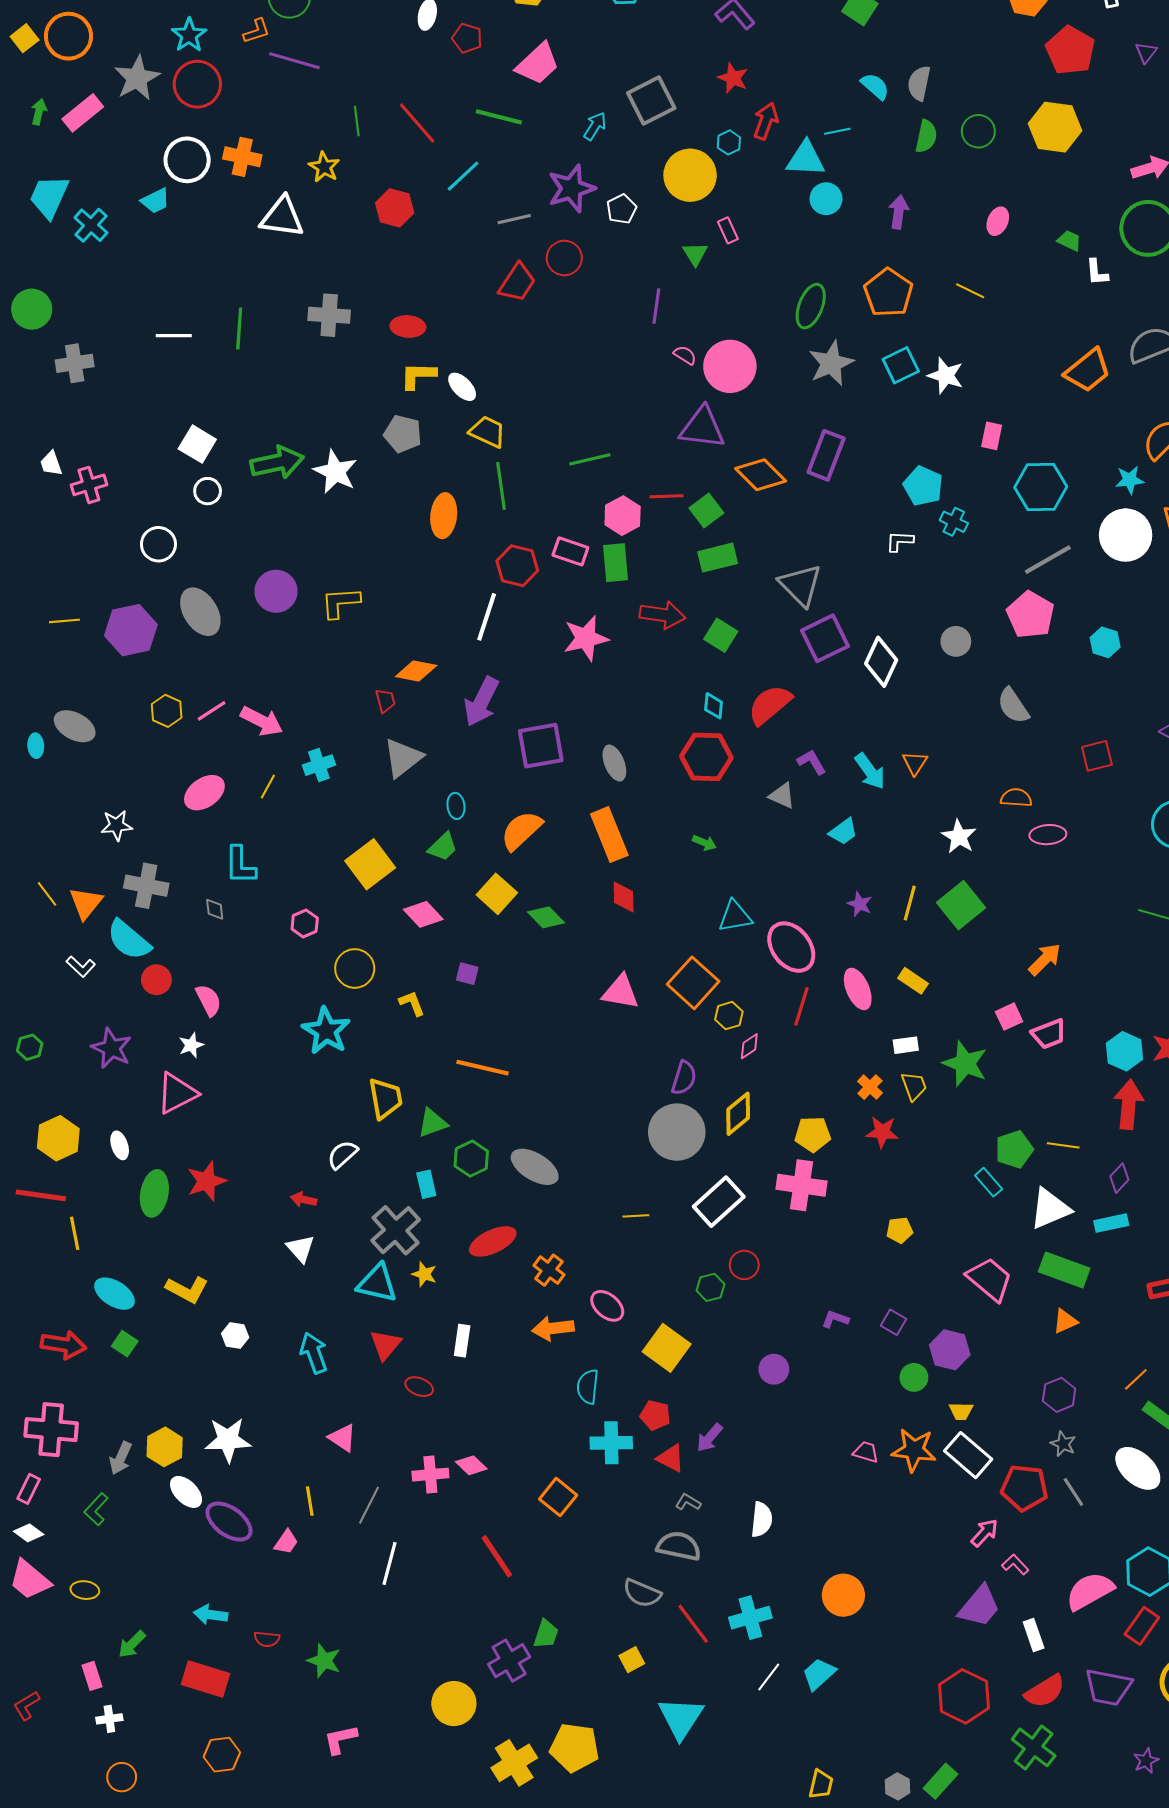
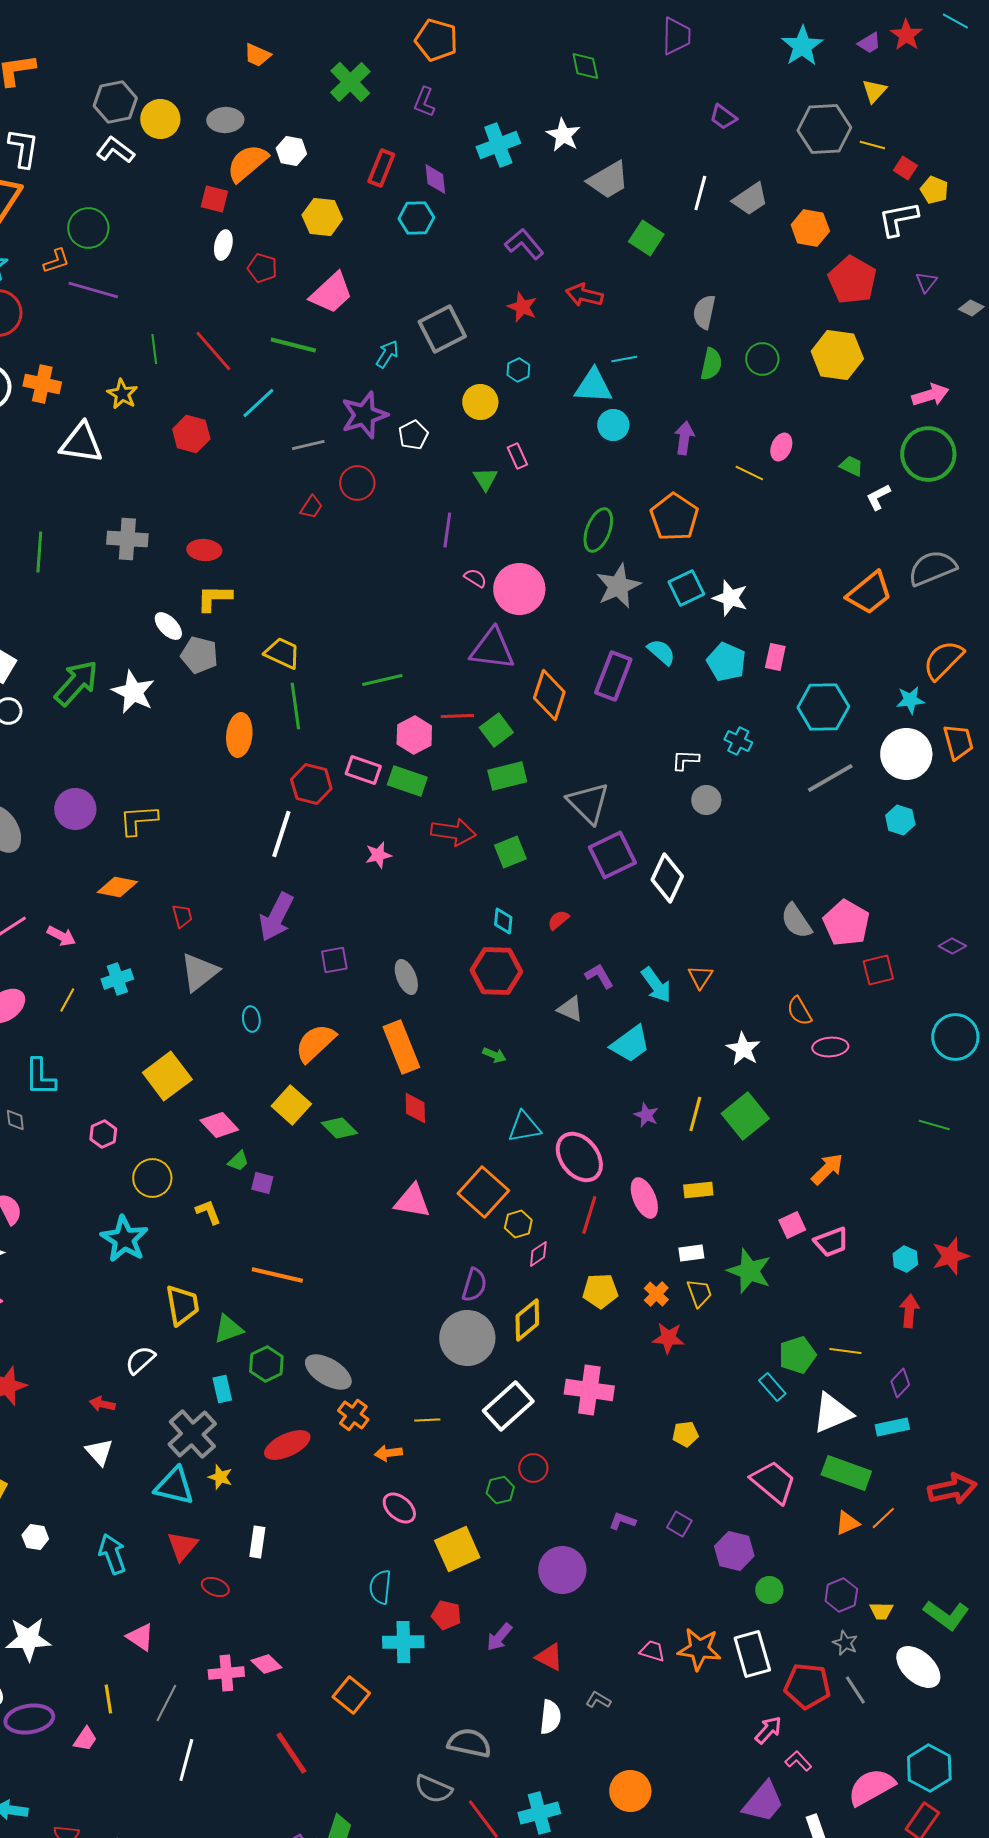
cyan semicircle: (875, 86) -> (661, 652), moved
red arrow: (766, 121) -> (584, 295), moved, turned -96
yellow circle: (690, 175) -> (480, 402), size x0.7
white L-shape: (1097, 272) -> (878, 497), turned 68
red trapezoid: (517, 283) -> (311, 507), size x0.6
yellow line: (970, 291) -> (749, 473), moved
white ellipse: (462, 387) -> (168, 626), moved
green arrow: (277, 462) -> (76, 683), turned -36
orange diamond: (761, 475) -> (549, 695), turned 63
cyan pentagon: (923, 486) -> (726, 662), moved
green rectangle: (615, 563) -> (407, 781), turned -66
pink pentagon: (1030, 615) -> (846, 923), moved
green square: (721, 635) -> (510, 852), turned 36
pink star: (586, 638) -> (378, 855), size x0.6
gray circle: (956, 641) -> (706, 800), moved
cyan hexagon: (1105, 642) -> (900, 820), moved
orange diamond: (416, 671) -> (117, 887), moved
red semicircle: (770, 705) -> (558, 920), size x0.5
pink arrow: (262, 721) -> (61, 936), size x0.7
purple square: (541, 746) -> (334, 960), size x0.6
orange semicircle: (1016, 798) -> (799, 1011), turned -124
cyan trapezoid: (843, 832) -> (630, 1044), size x1.4
green trapezoid: (443, 847) -> (238, 1161), moved, size x0.7
yellow rectangle: (913, 981) -> (698, 1190), turned -40
cyan hexagon: (1125, 1051) -> (905, 1259), size x0.7
red arrow: (1129, 1104) -> (909, 1311), size x0.7
yellow pentagon: (813, 1134) -> (600, 1291), moved
orange cross: (549, 1270) -> (353, 1415), moved
orange arrow: (553, 1328) -> (388, 1453), moved, size x0.7
yellow square: (667, 1348) -> (457, 1549), turned 30
purple circle: (774, 1369) -> (562, 1570), size x1.6
green circle: (914, 1377) -> (769, 1590), moved
orange line: (1136, 1379) -> (883, 1518), moved
yellow trapezoid: (961, 1411) -> (881, 1611), moved
white rectangle: (968, 1455) -> (752, 1654), turned 33
red triangle: (671, 1458) -> (549, 1657), moved
gray L-shape: (688, 1502) -> (598, 1700), moved
purple ellipse: (229, 1522) -> (29, 1719), turned -45

